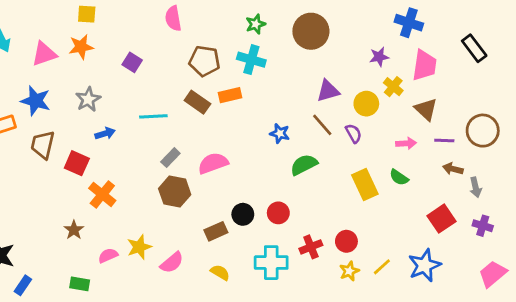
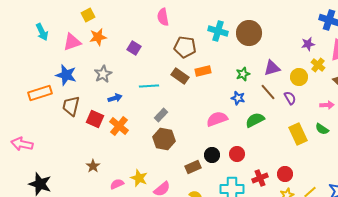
yellow square: (87, 14) -> (88, 15), moved, turned -32
green star: (256, 24) -> (243, 74), moved
brown circle: (311, 31) -> (249, 33), moved
cyan cross: (251, 60) -> (218, 31), moved
pink semicircle: (213, 163) -> (217, 119), moved
orange cross: (102, 194) -> (119, 126), moved
yellow star: (139, 247) -> (139, 178), turned -30

